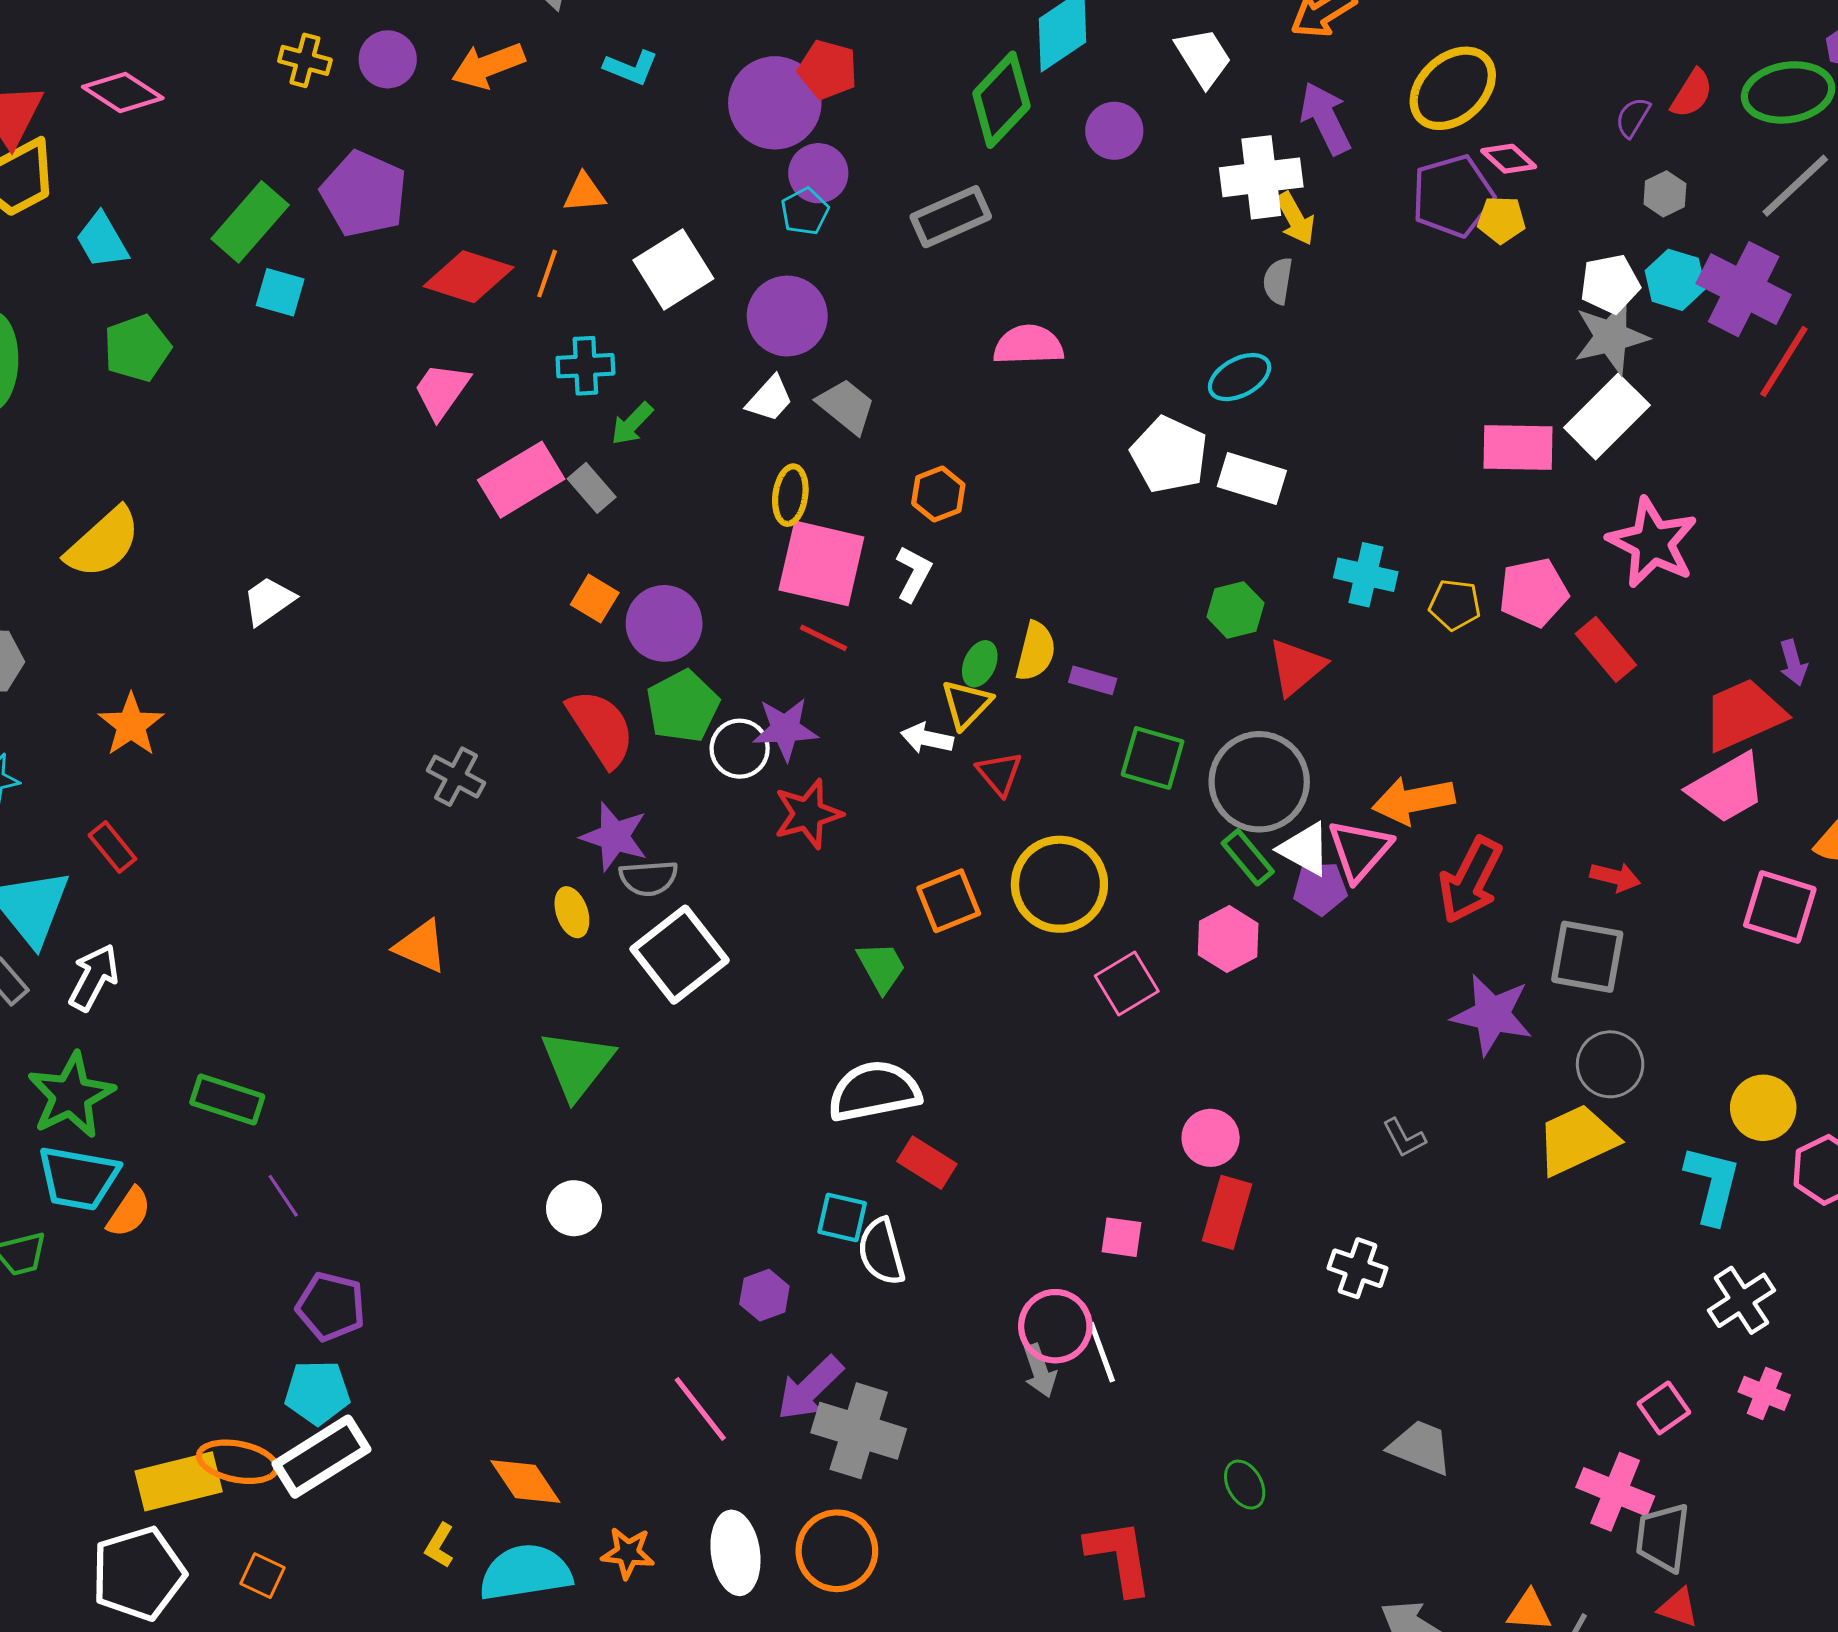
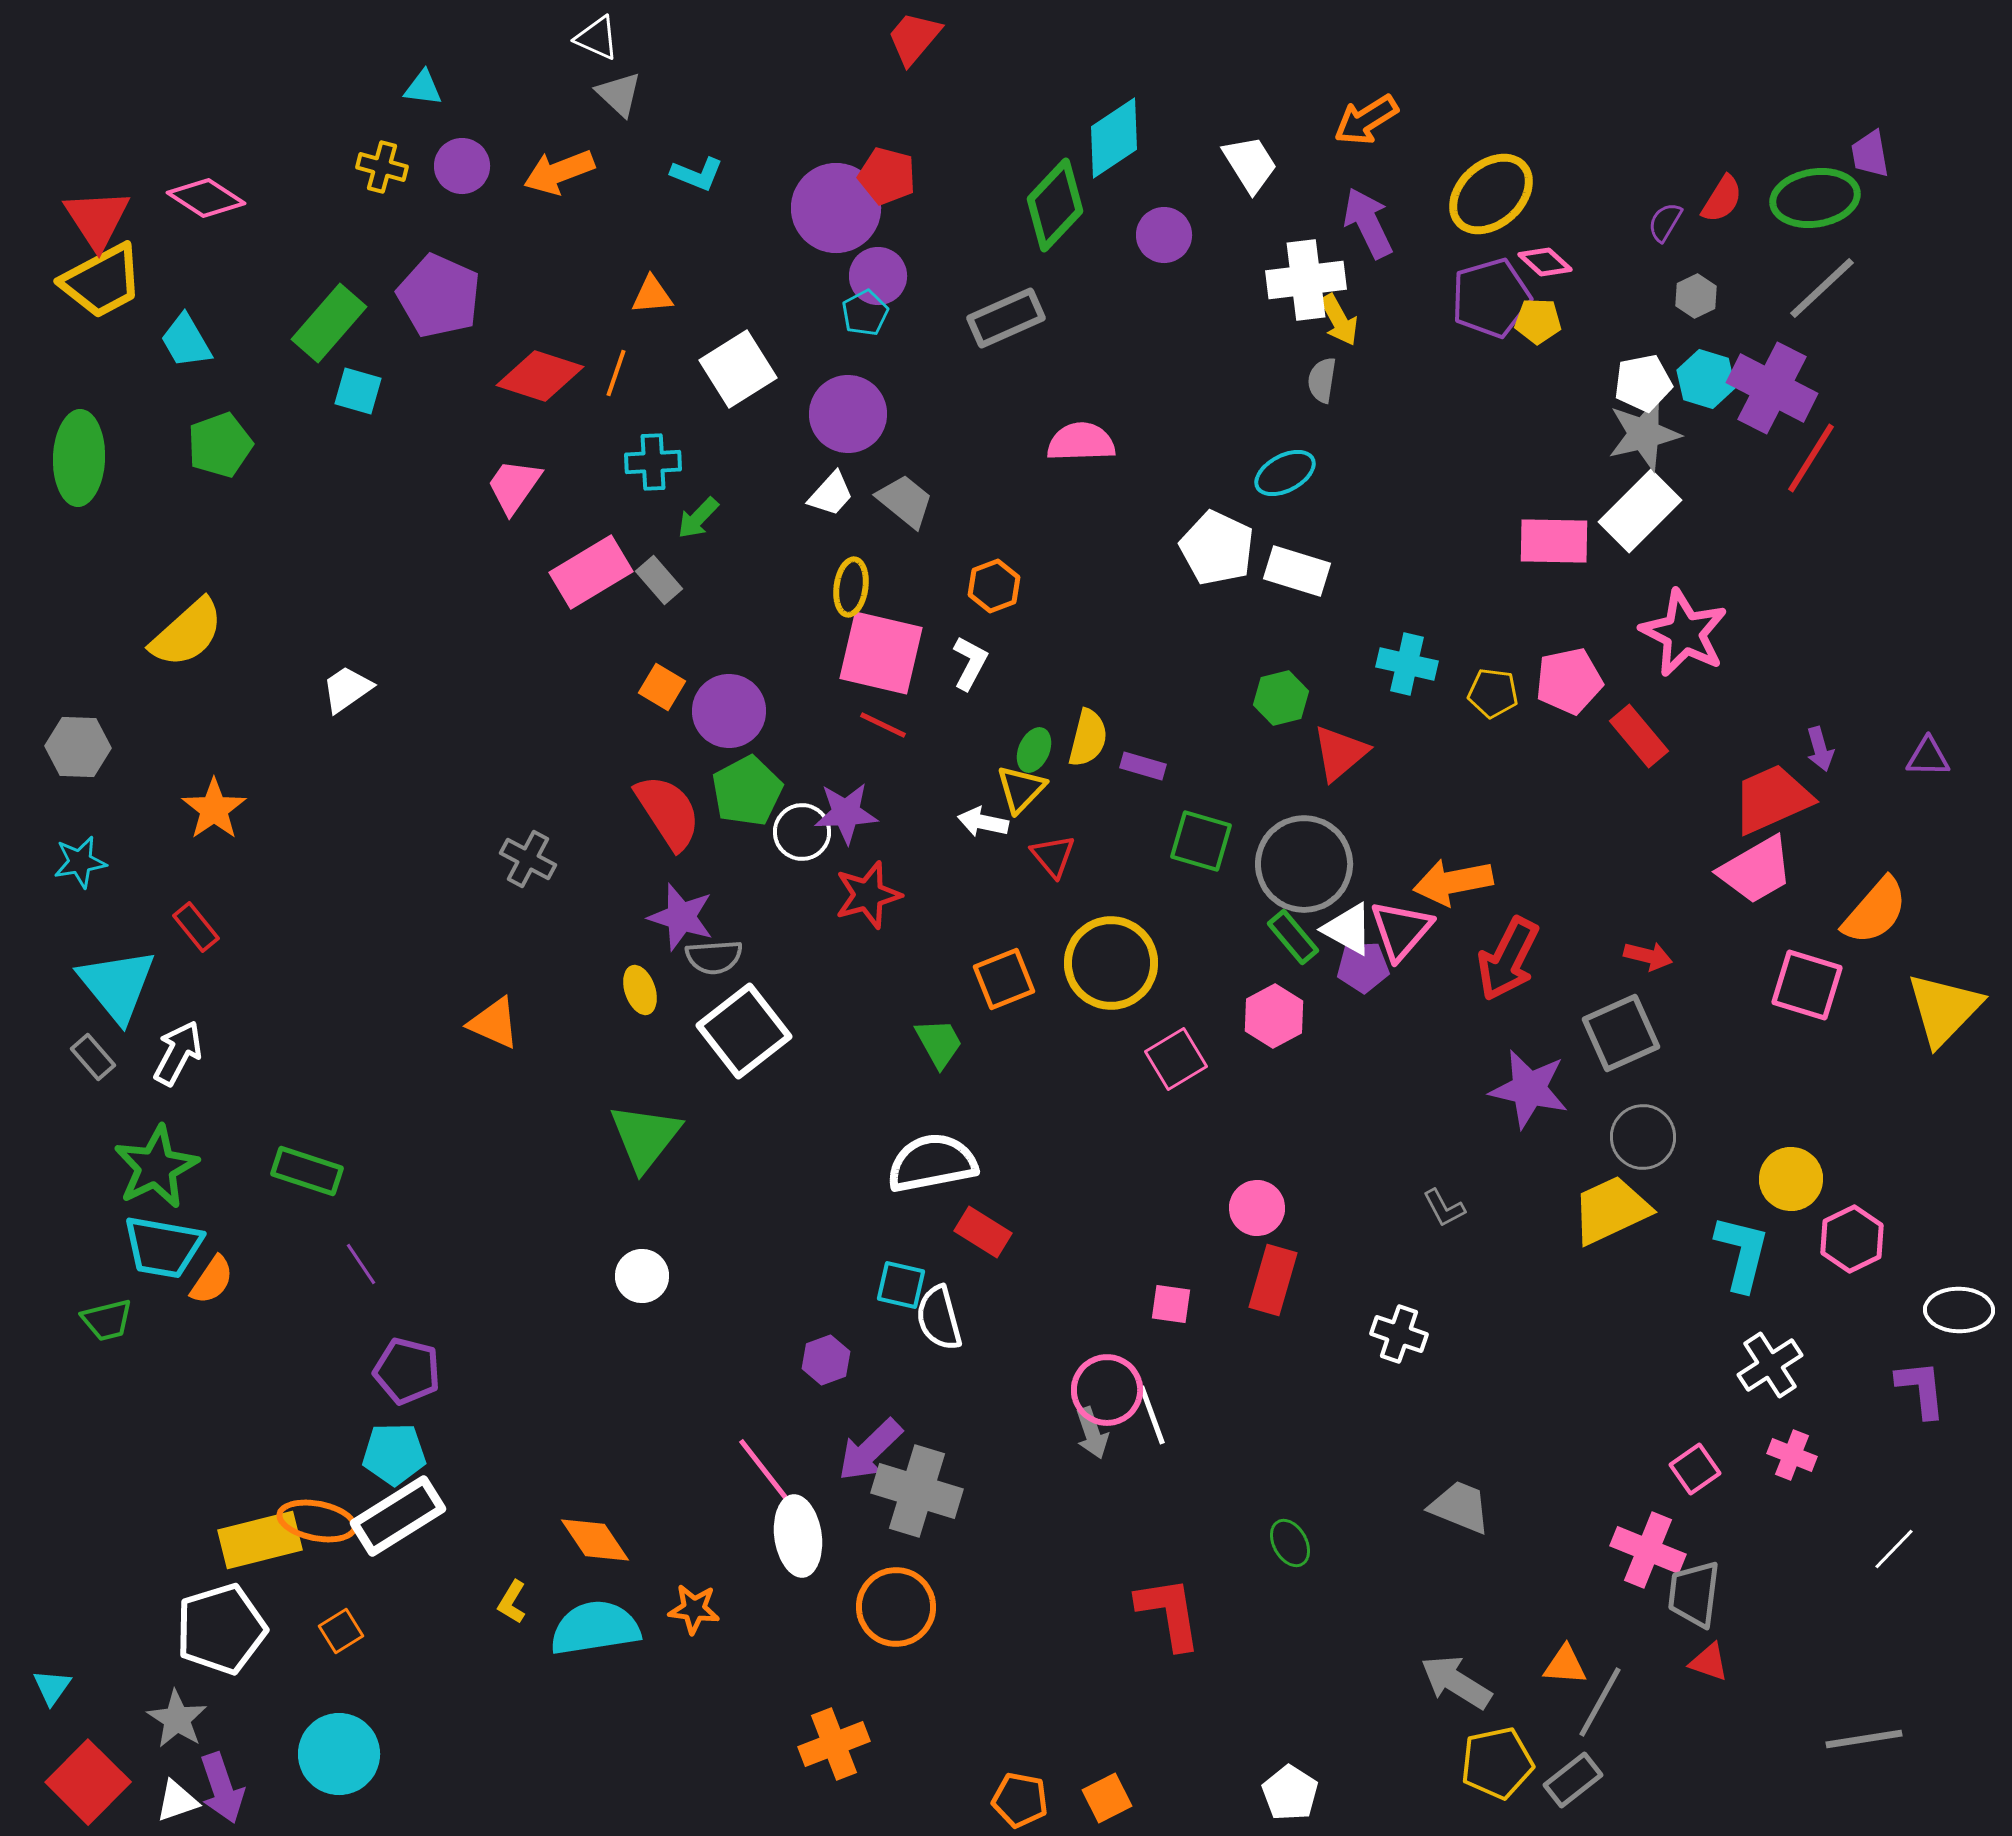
gray square: (1587, 957) -> (1621, 1033), turned -34
white ellipse: (735, 1553) -> (798, 1536), moved
orange square: (262, 1576) -> (341, 1631), turned 33

